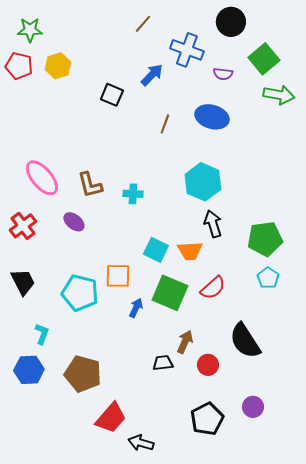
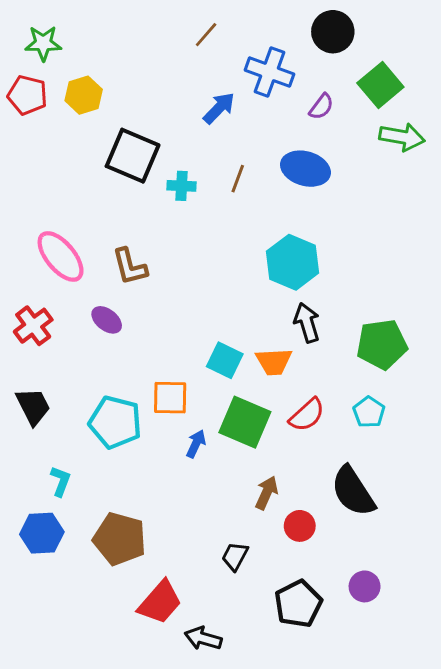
purple semicircle: (223, 74) -> (321, 107), turned -60
black square: (112, 95) -> (133, 156), moved, size x1.6
cyan cross: (133, 194) -> (182, 186), moved
cyan pentagon: (268, 278) -> (369, 412), moved
black trapezoid: (163, 363) -> (235, 556), moved, turned -55

